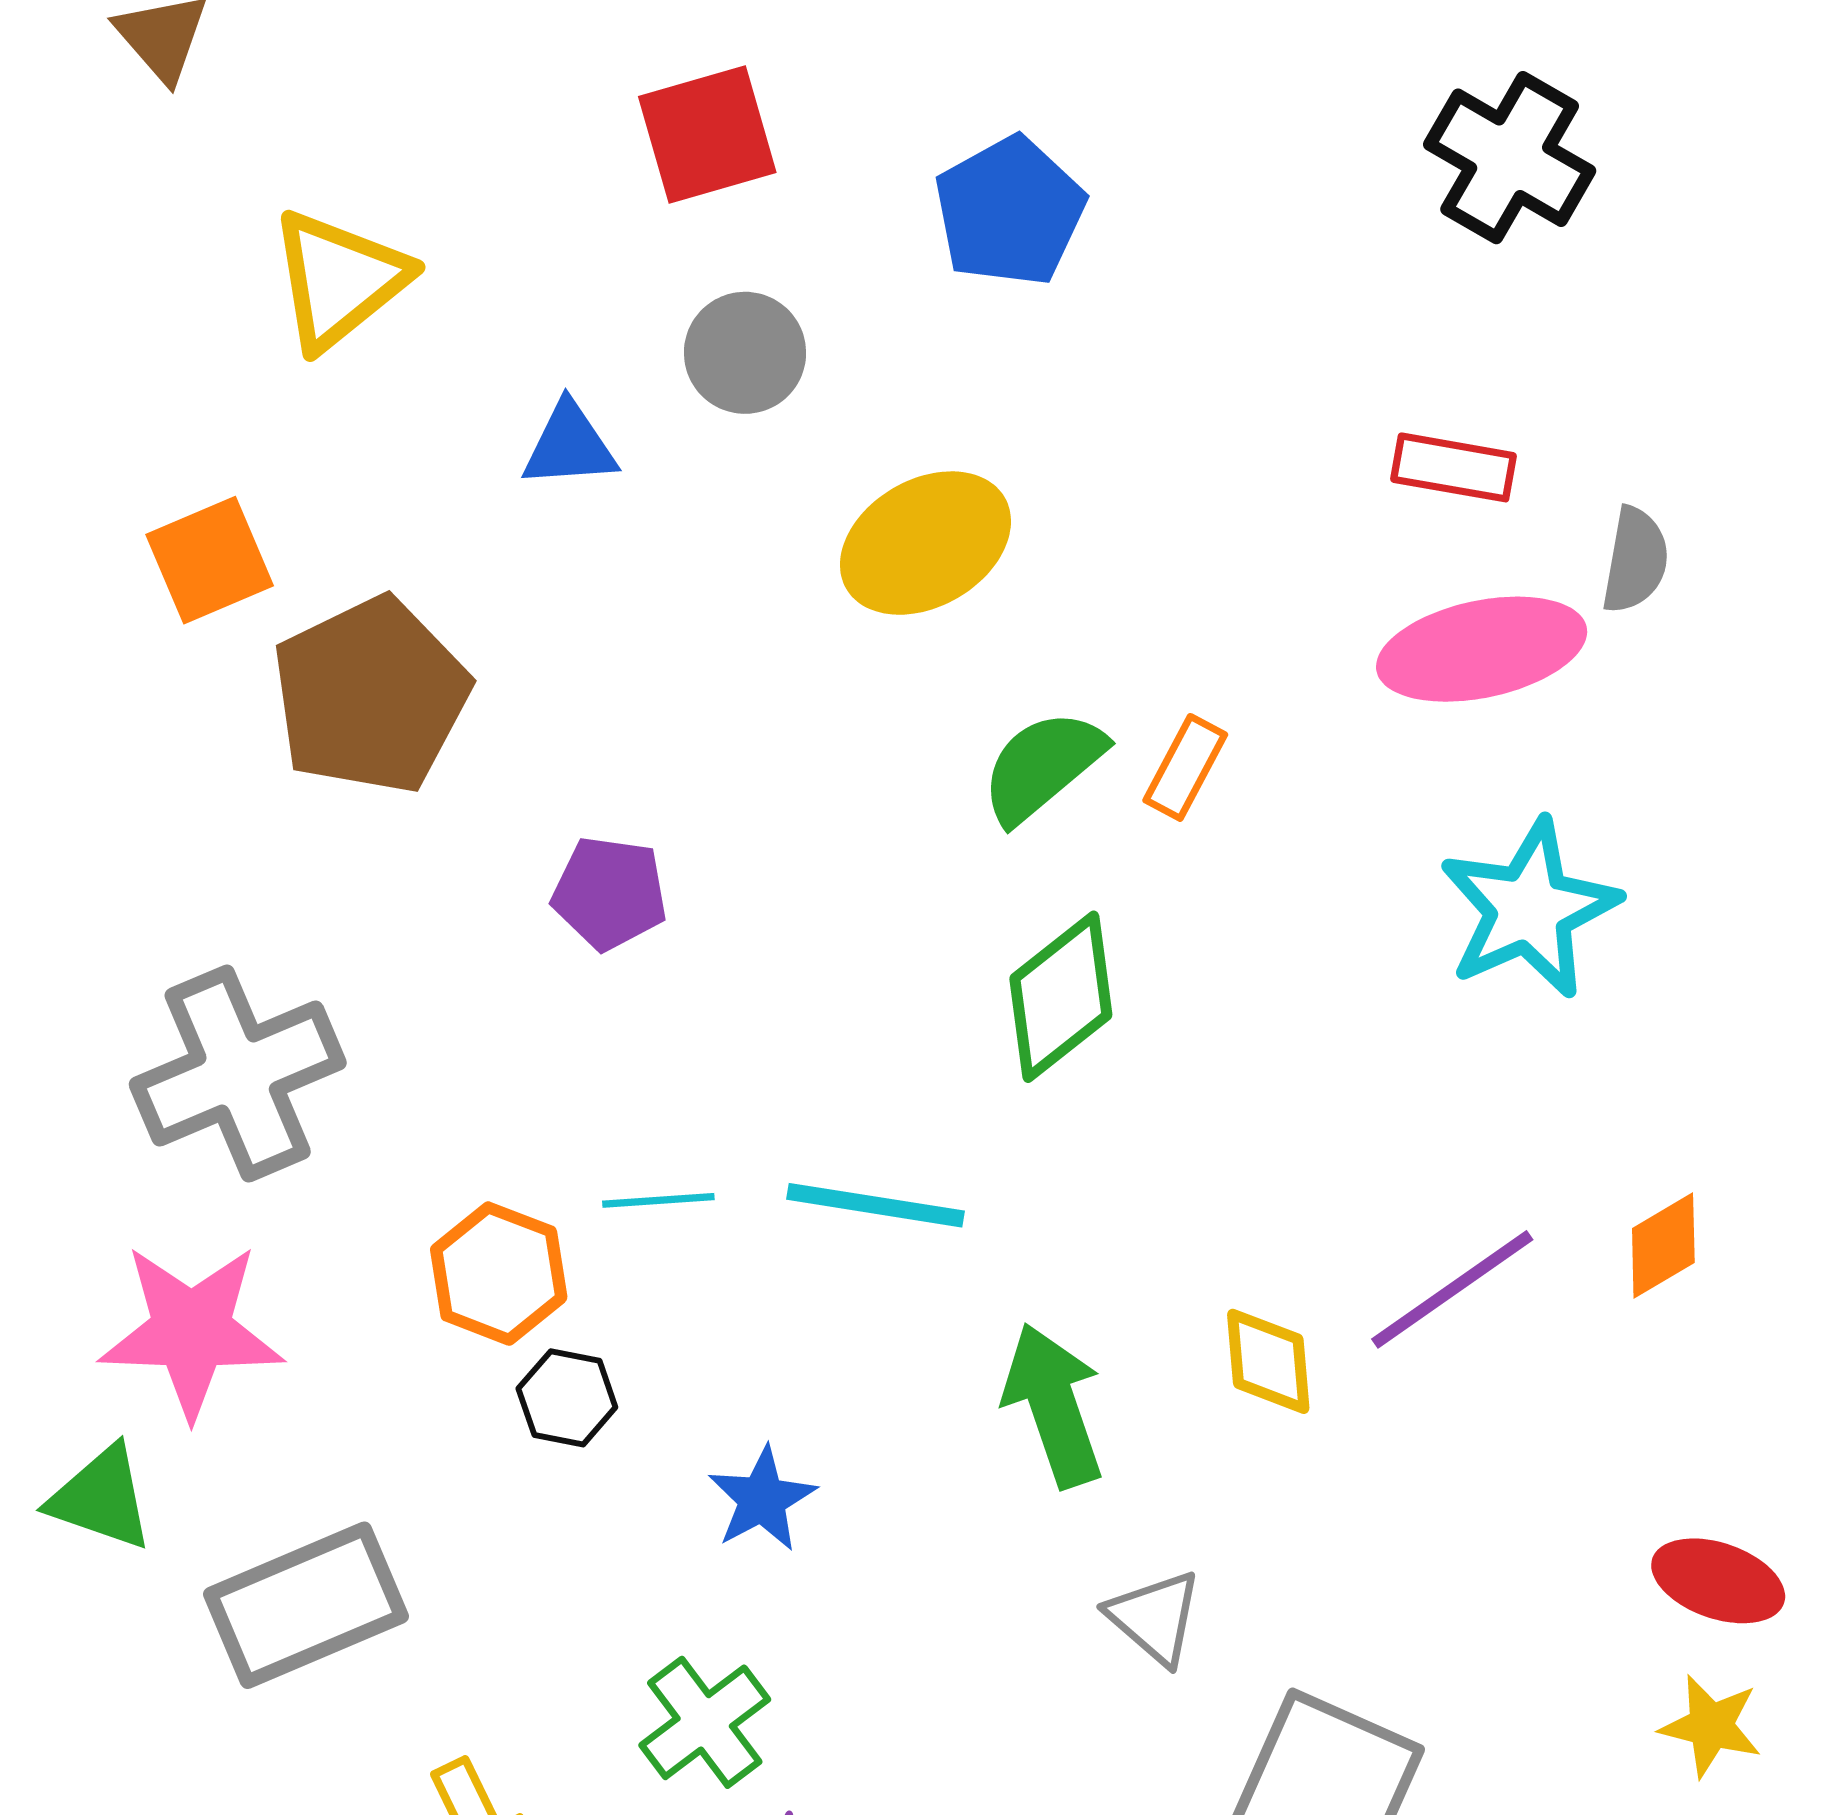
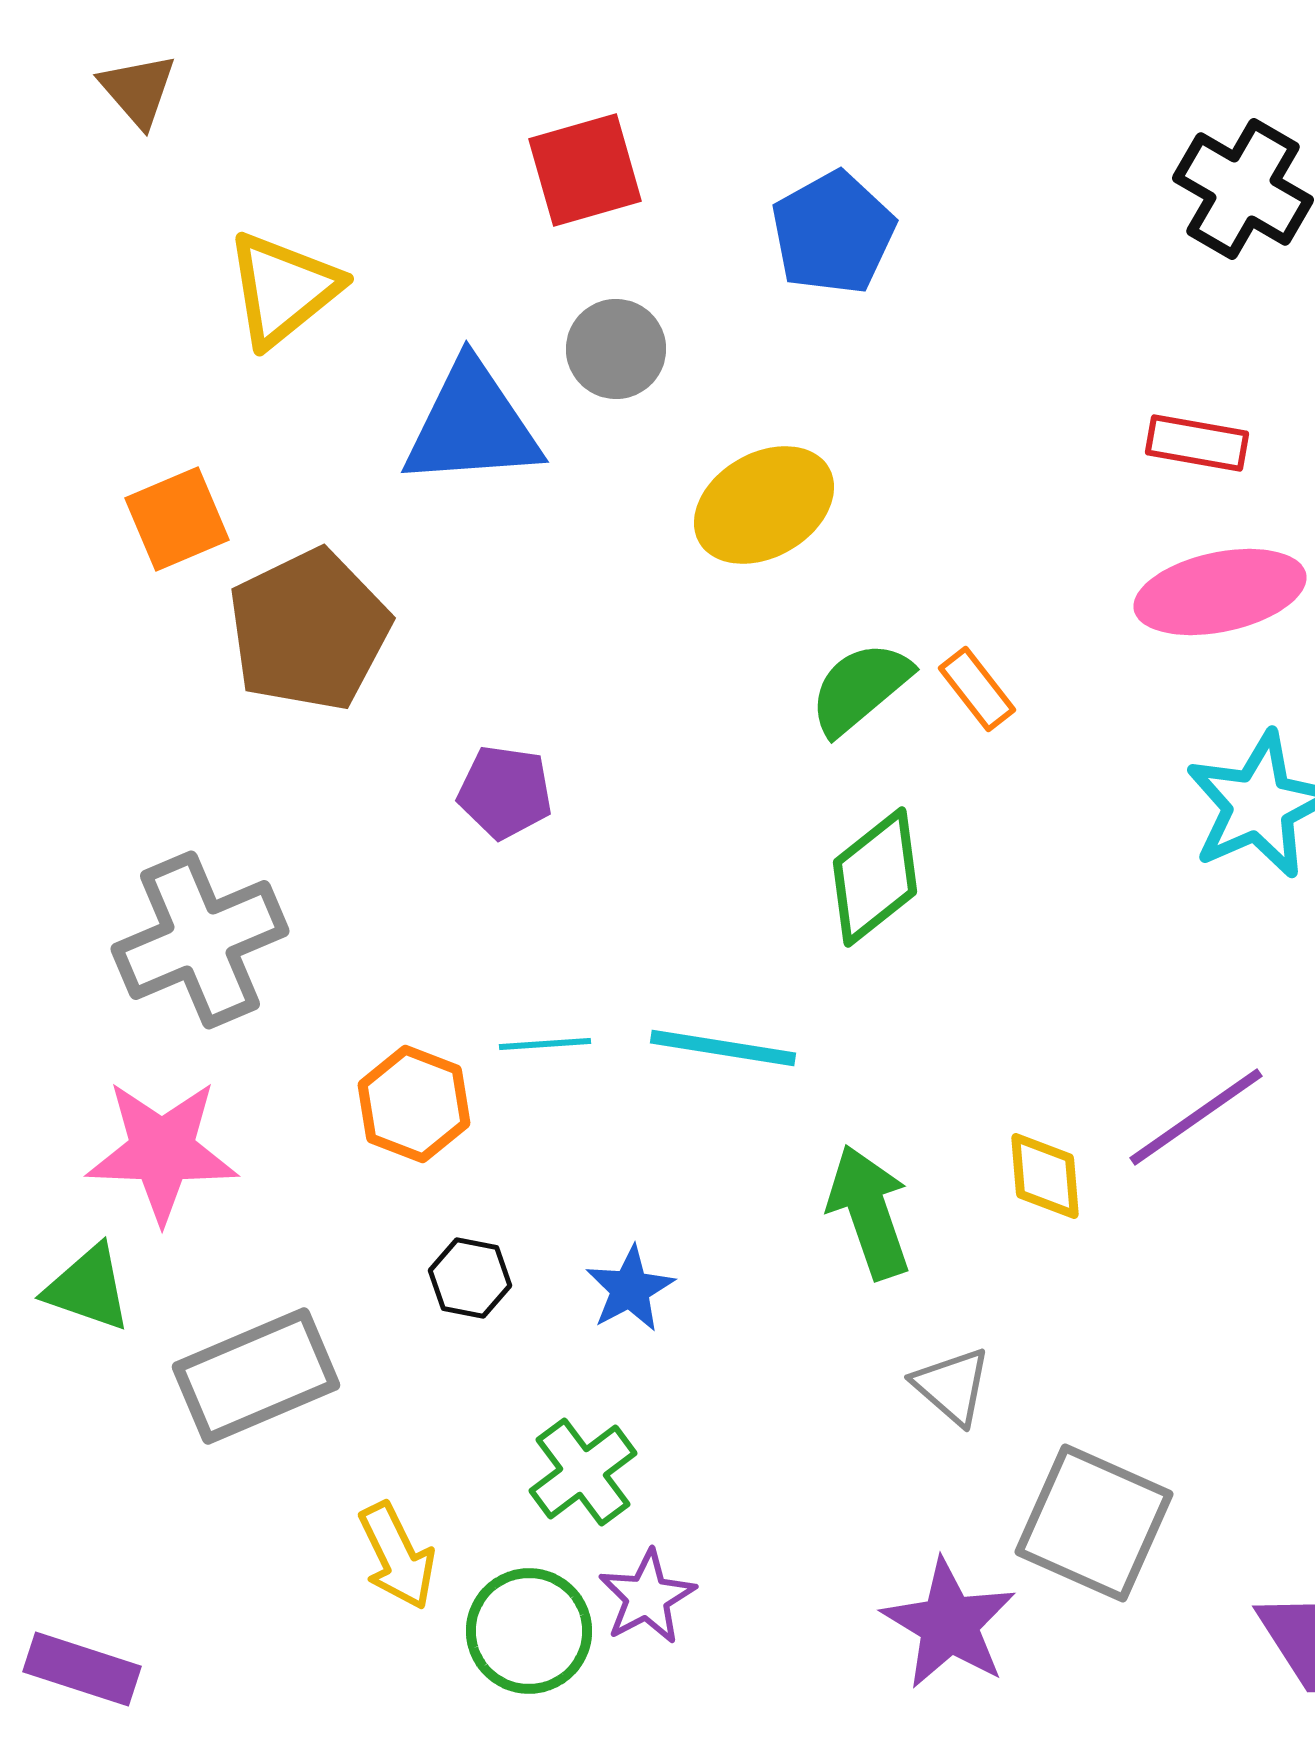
blue triangle: (569, 445) -> (472, 425), size x1.8
orange rectangle: (1185, 767) -> (977, 689), turned -66
black hexagon: (567, 1398) -> (470, 1278), moved

